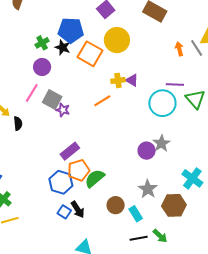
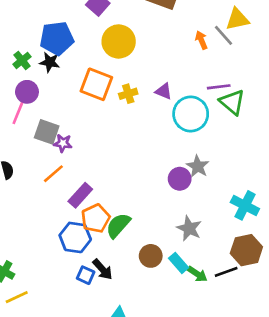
orange square: (90, 54) -> (96, 84), moved
purple triangle: (132, 80) -> (164, 91), moved
purple line: (175, 85) -> (219, 87), moved
pink line: (32, 93) -> (18, 112), moved
orange line: (102, 101) -> (53, 174), moved
brown hexagon: (174, 205) -> (246, 250), moved
green arrow: (160, 236) -> (197, 274), moved
black line: (139, 238) -> (226, 272), moved

